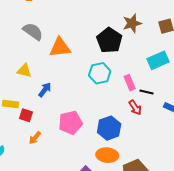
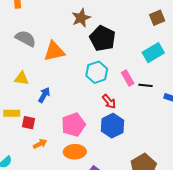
brown star: (132, 23) -> (81, 18), moved
red arrow: (135, 108) -> (109, 102), moved
orange arrow: (35, 138) -> (40, 144), turned -152
orange ellipse: (107, 155) -> (75, 152), moved

